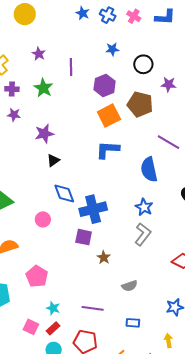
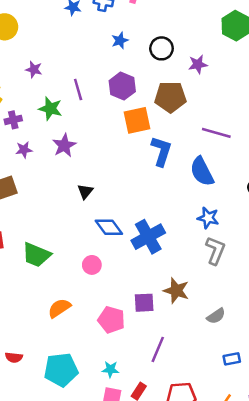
purple line: (71, 67) -> (78, 90), moved
orange square: (109, 116) -> (137, 120), turned 30
purple star: (44, 134) -> (64, 145), moved
blue L-shape: (108, 150) -> (161, 151), moved, turned 120
purple square: (84, 237) -> (144, 303), moved
brown star: (104, 257) -> (176, 291), size x1.5
pink pentagon: (37, 276) -> (111, 320), moved
cyan star: (53, 308) -> (110, 369), moved
purple line: (93, 308) -> (158, 349), moved, turned -60

